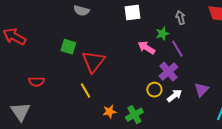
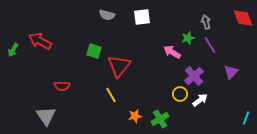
white square: (132, 13) -> (142, 17), moved
purple line: (177, 49) -> (210, 45), moved
purple triangle: (201, 90) -> (231, 72), moved

